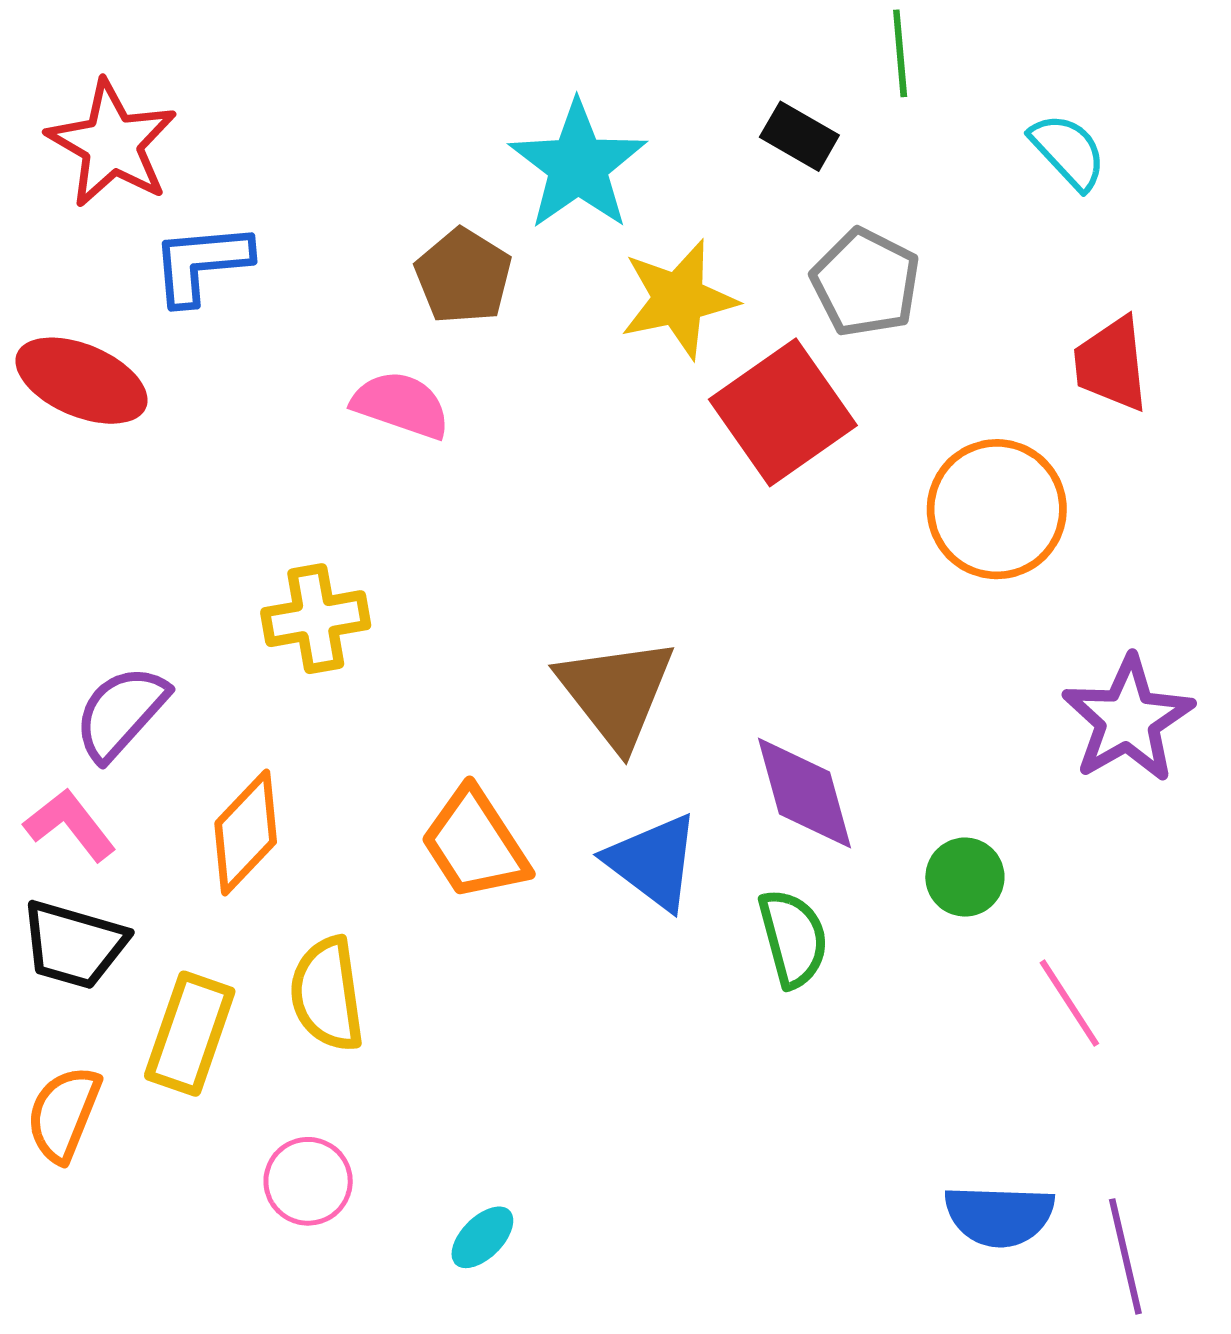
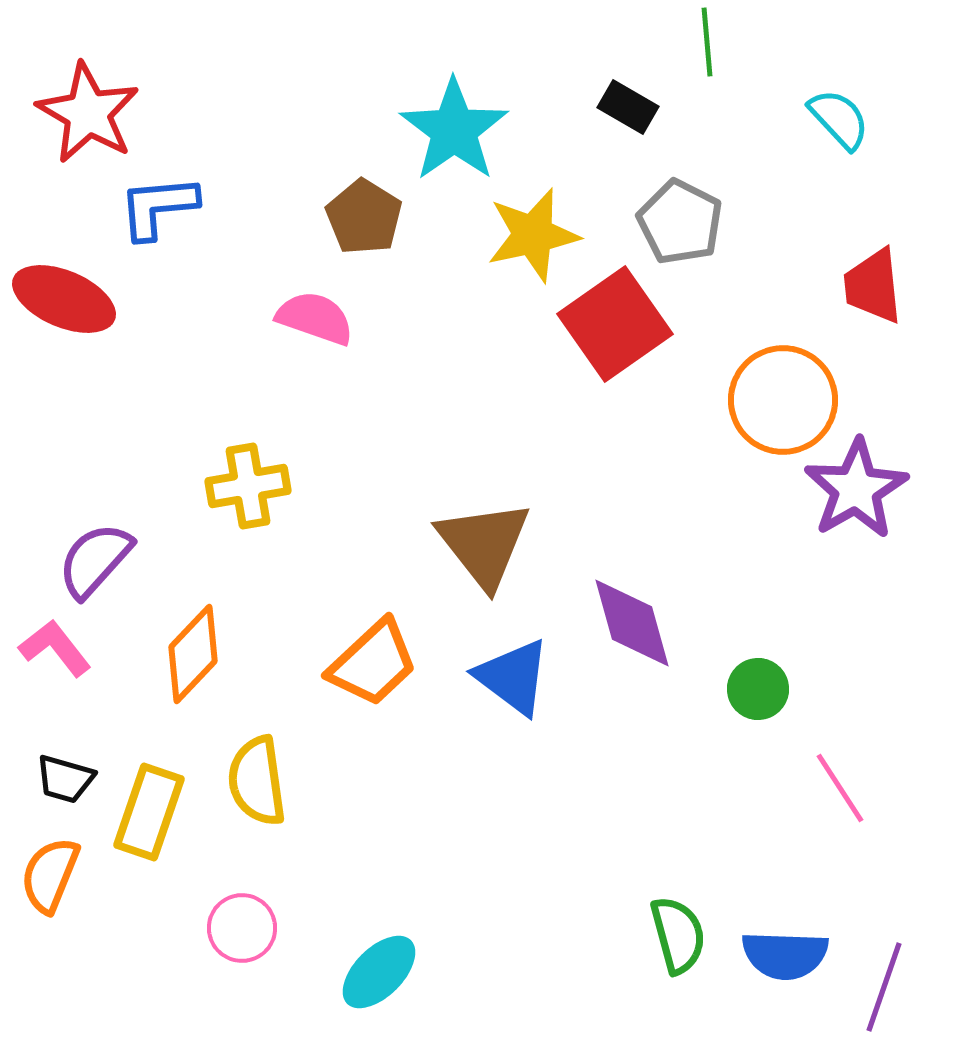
purple star: (1128, 719) -> (856, 489), moved
orange trapezoid: (475, 844) -> (373, 663), turned -100
green semicircle: (793, 938) -> (678, 935), moved
black trapezoid: (74, 945) -> (65, 779), moved, size x0.7
cyan ellipse: (482, 1237) -> (379, 972), size x1.5
purple line: (1125, 1256) -> (884, 987), turned 32

